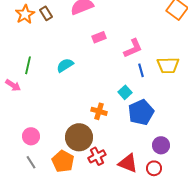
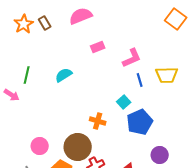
pink circle: (31, 136) -> (40, 146), moved

